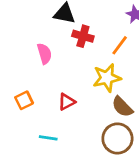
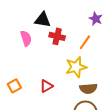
pink semicircle: (44, 54) -> (26, 38), moved
brown semicircle: (122, 107) -> (88, 89), turned -48

